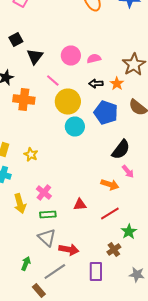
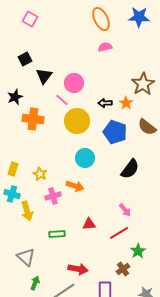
pink circle: (71, 56) -> (74, 83), moved
pink semicircle: (94, 58) -> (105, 47), moved
cyan circle: (75, 126) -> (85, 158), moved
pink arrow: (128, 172) -> (125, 210), moved
orange arrow: (110, 184) -> (75, 186), moved
pink cross: (44, 192) -> (53, 196), moved, turned 35
yellow arrow: (20, 204) -> (27, 211), moved
gray triangle: (47, 238) -> (26, 257), moved

